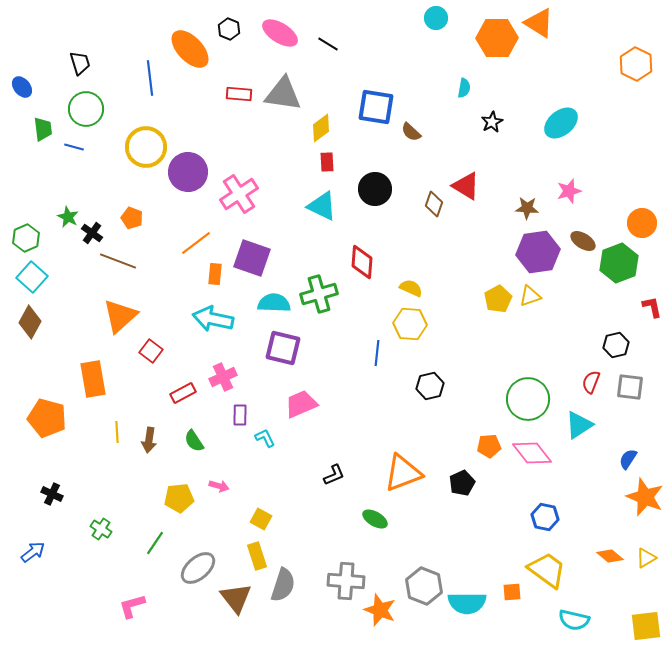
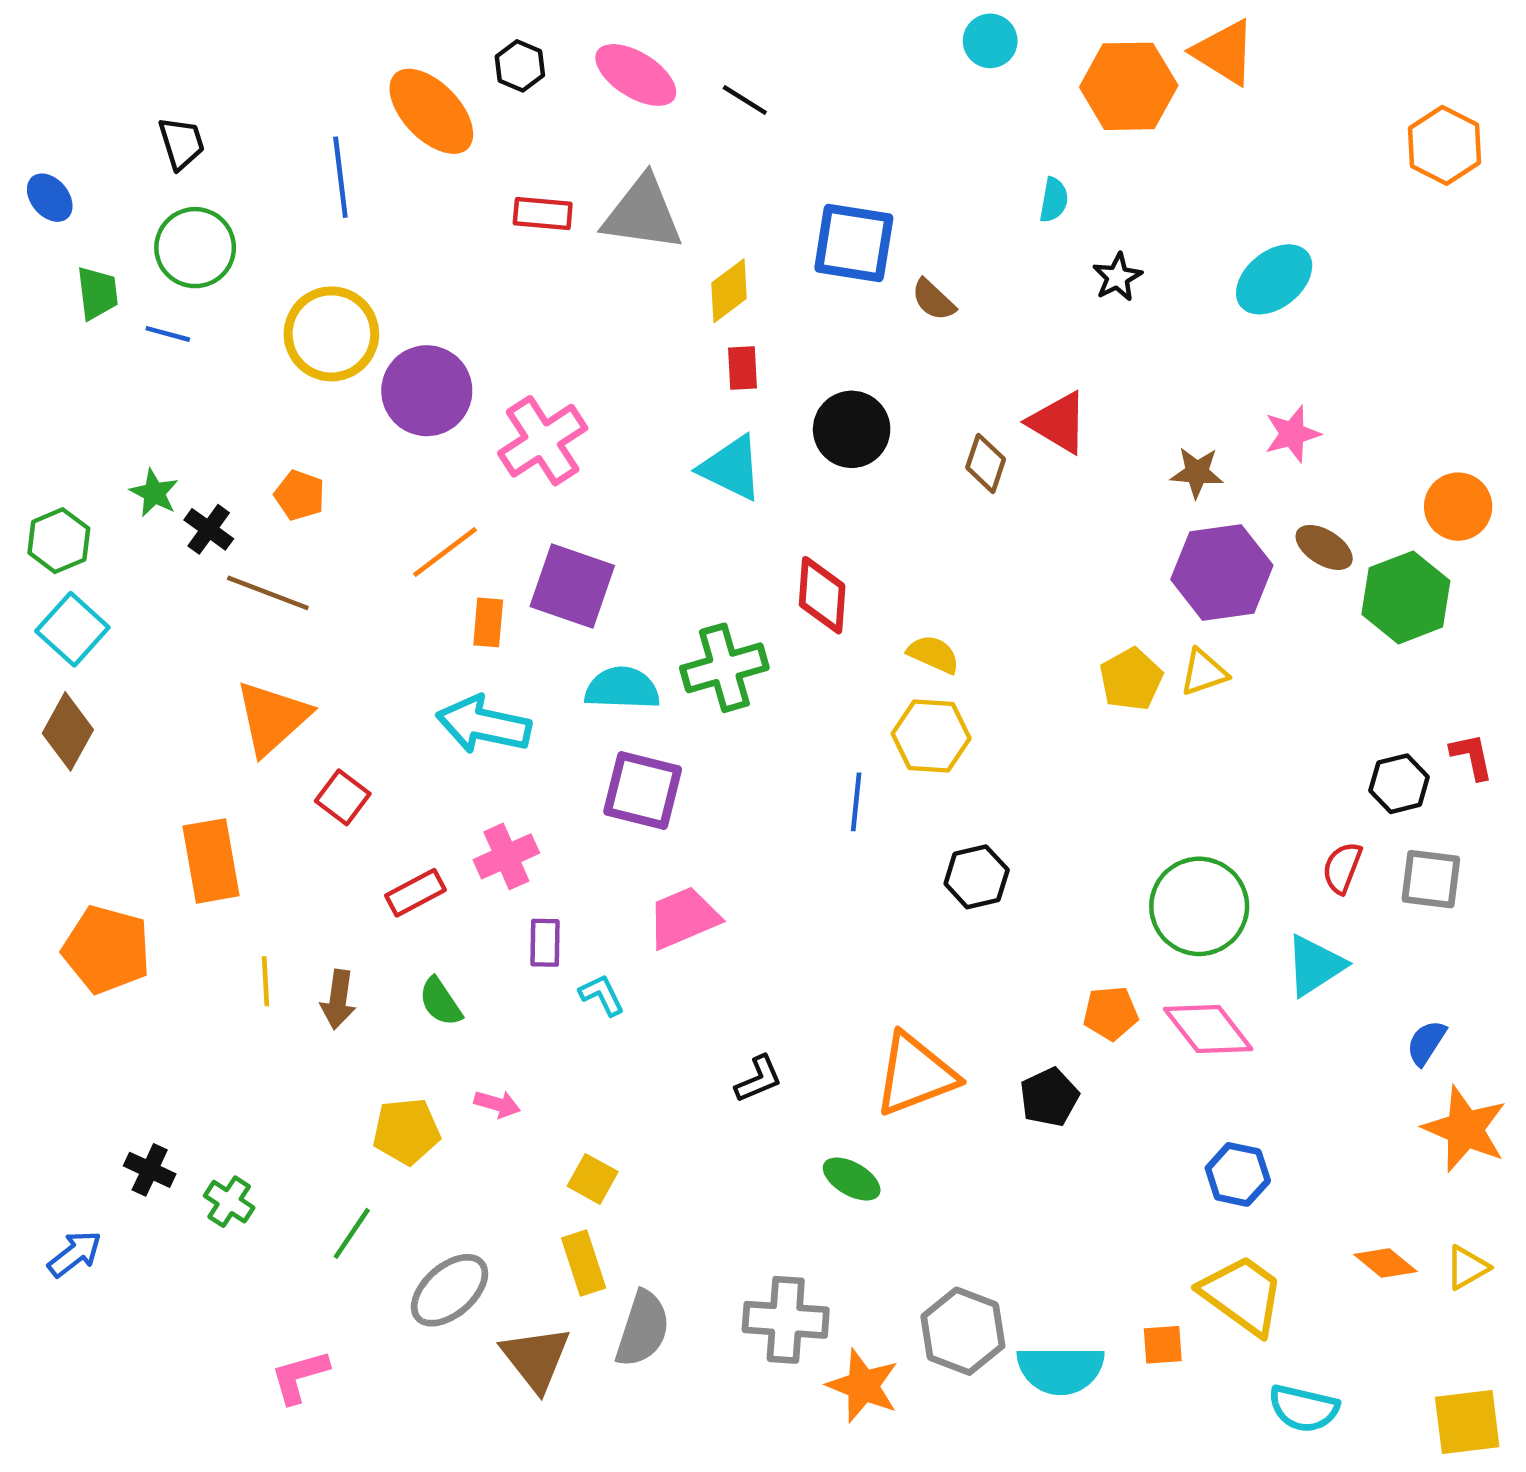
red L-shape: (652, 307) -> (1472, 756), moved
black cross: (52, 494) -> (150, 1170), moved

